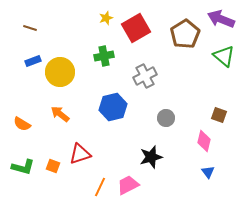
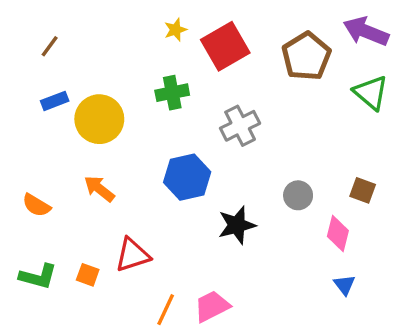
brown line: (30, 28) -> (50, 46), turned -72
gray circle: (166, 118) -> (298, 195), moved
black star: (151, 157) -> (237, 225), moved

